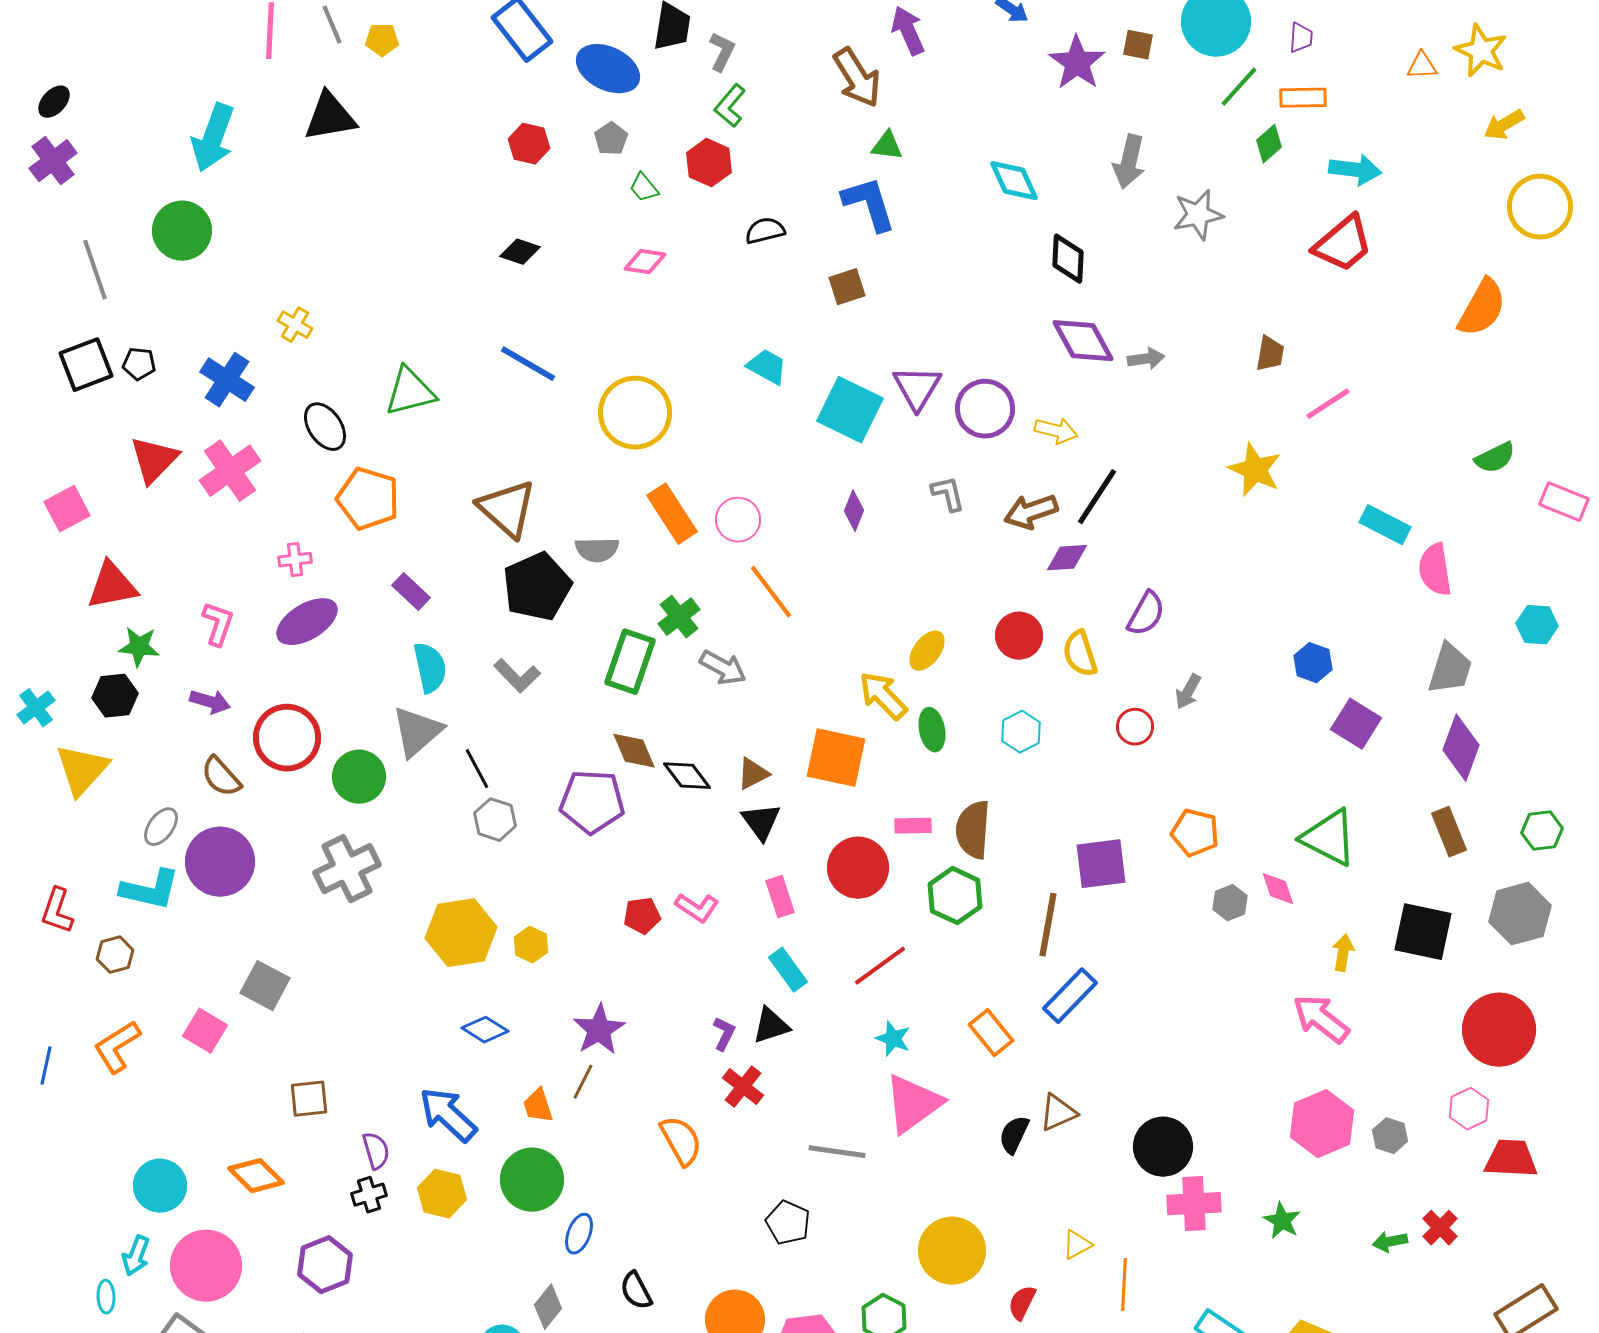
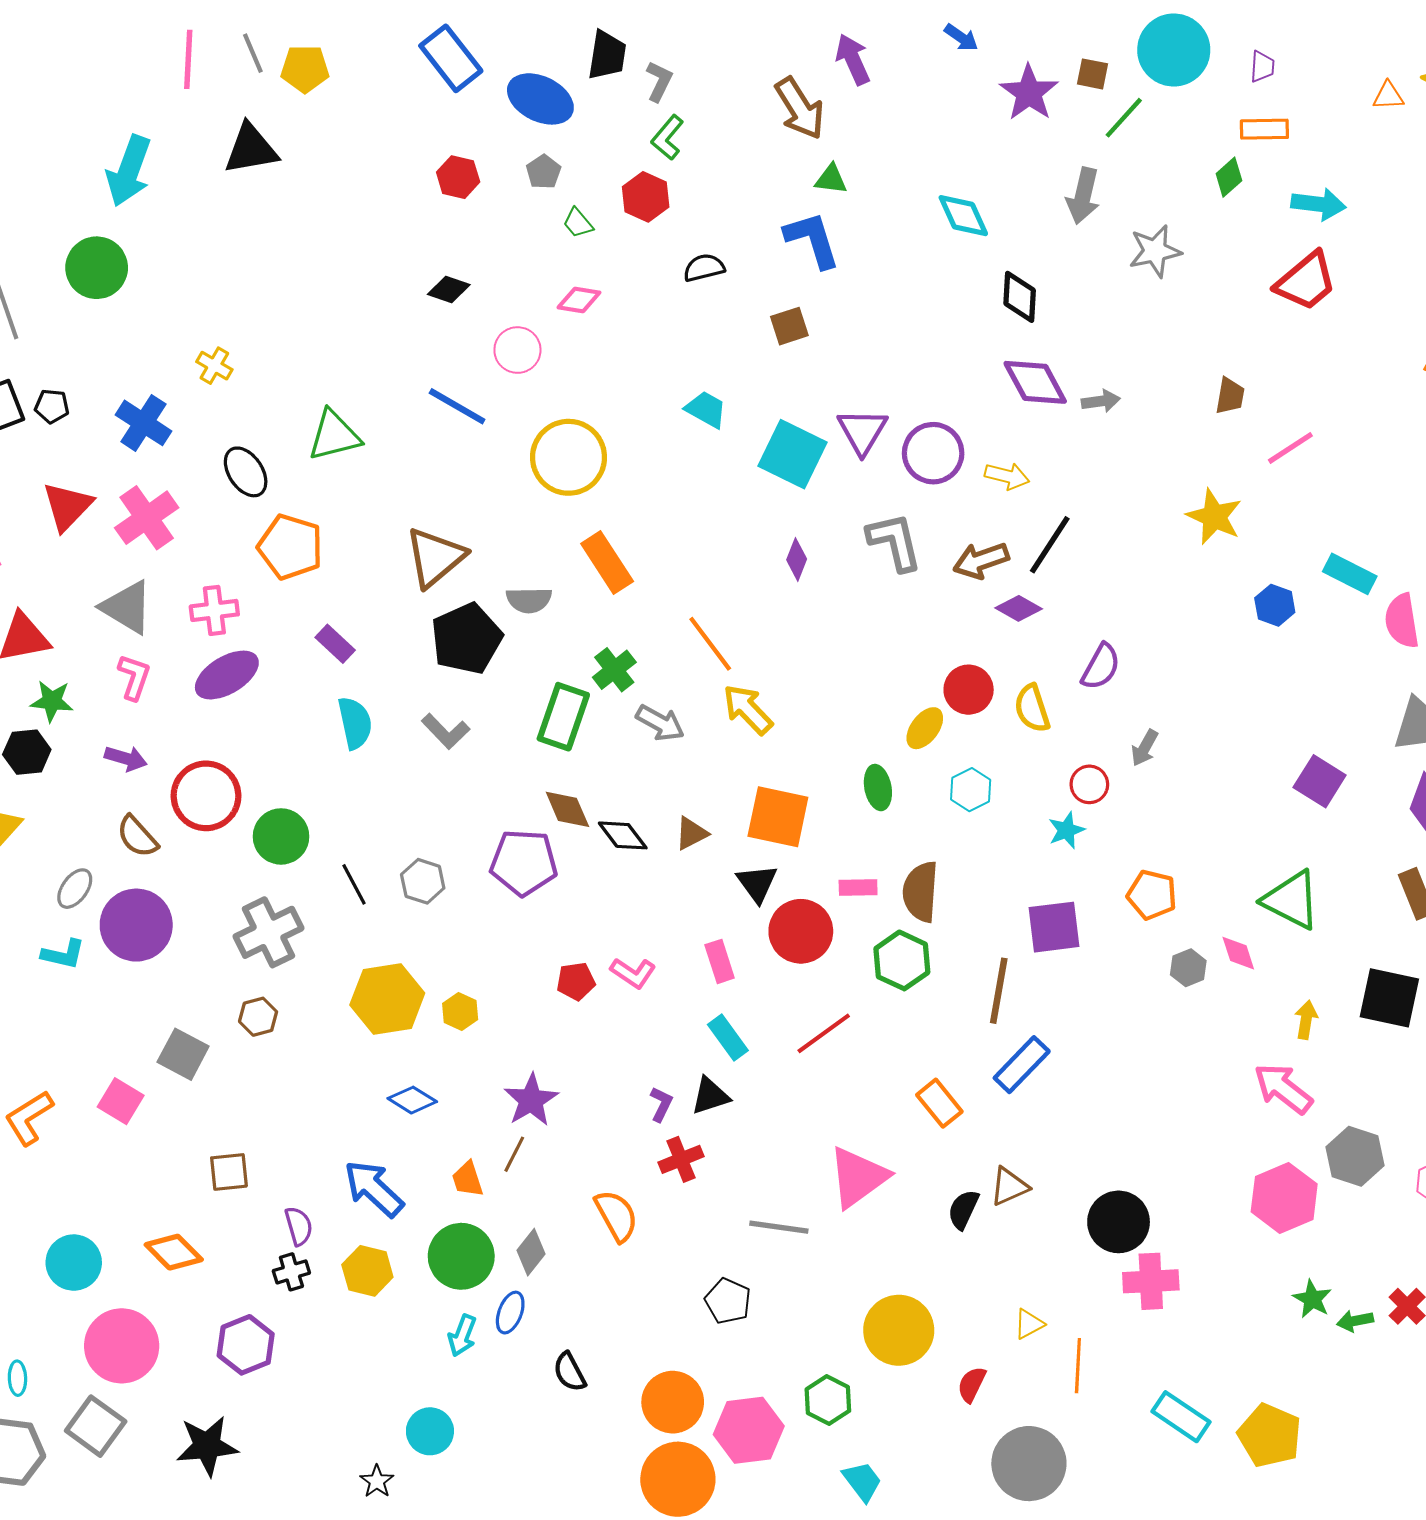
yellow pentagon: (382, 40) -> (305, 69), size x1.4
green line: (1239, 87) -> (1124, 118), moved
gray L-shape: (948, 494) -> (895, 542), size x1.6
brown triangle: (507, 509) -> (435, 557), turned 38
pink circle: (738, 520) -> (517, 350), moved
purple diamond: (1067, 558) -> (1019, 608), turned 33
pink cross: (295, 560) -> (214, 610), size x1.4
yellow ellipse: (927, 651) -> (925, 728), moved
blue hexagon: (1313, 663) -> (1275, 605), moved
yellow arrow: (883, 696) -> (748, 709), moved
gray triangle: (417, 732) -> (127, 607), moved, turned -48
black line: (477, 769) -> (354, 884), moved
black triangle: (761, 822) -> (757, 883), moved
cyan L-shape: (150, 890) -> (63, 954), size x0.7
brown hexagon: (115, 955) -> (258, 1017), moved
cyan star: (893, 1039) -> (1066, 830), moved, turned 30
red cross: (743, 1087) -> (681, 1159), turned 30
gray hexagon: (1390, 1136) -> (1355, 1156), moved, size x1.6
green star: (1282, 1221) -> (1312, 1299), moved
cyan arrow: (136, 1256) -> (462, 1335), moved
gray diamond: (548, 1307) -> (531, 1252), moved

